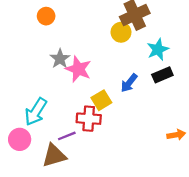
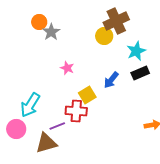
gray star: (60, 59) -> (51, 32), moved
pink star: (78, 69) -> (67, 68), size x0.6

